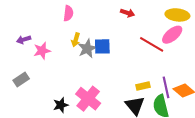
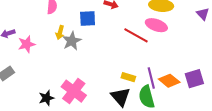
pink ellipse: (172, 35) -> (156, 25), turned 60
blue square: (102, 46) -> (88, 19), moved
yellow rectangle: (143, 86) -> (128, 77), turned 32

